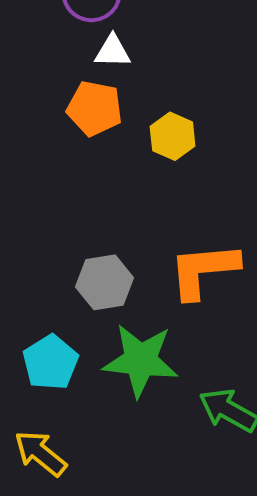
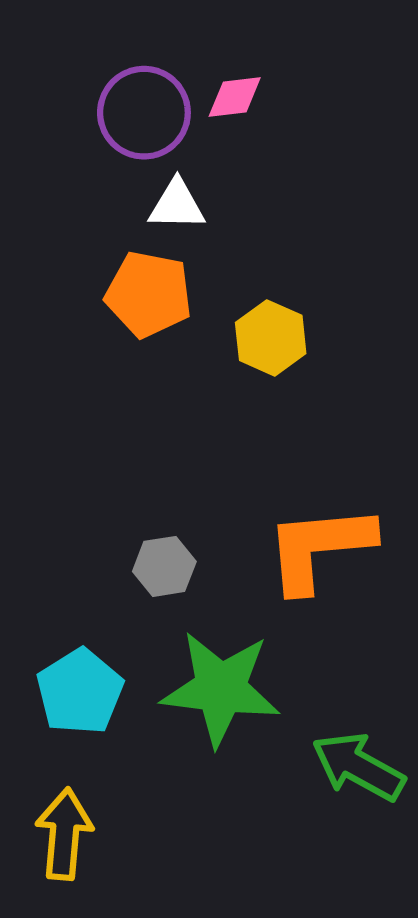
gray hexagon: (105, 282) -> (164, 566), size x0.7
yellow arrow: (41, 453) -> (64, 834), turned 56

